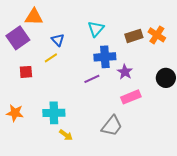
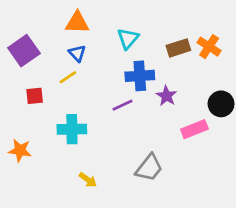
orange triangle: (34, 17) -> (77, 23), moved
pink rectangle: (131, 97) -> (194, 129), moved
cyan cross: (54, 113) -> (72, 129), moved

